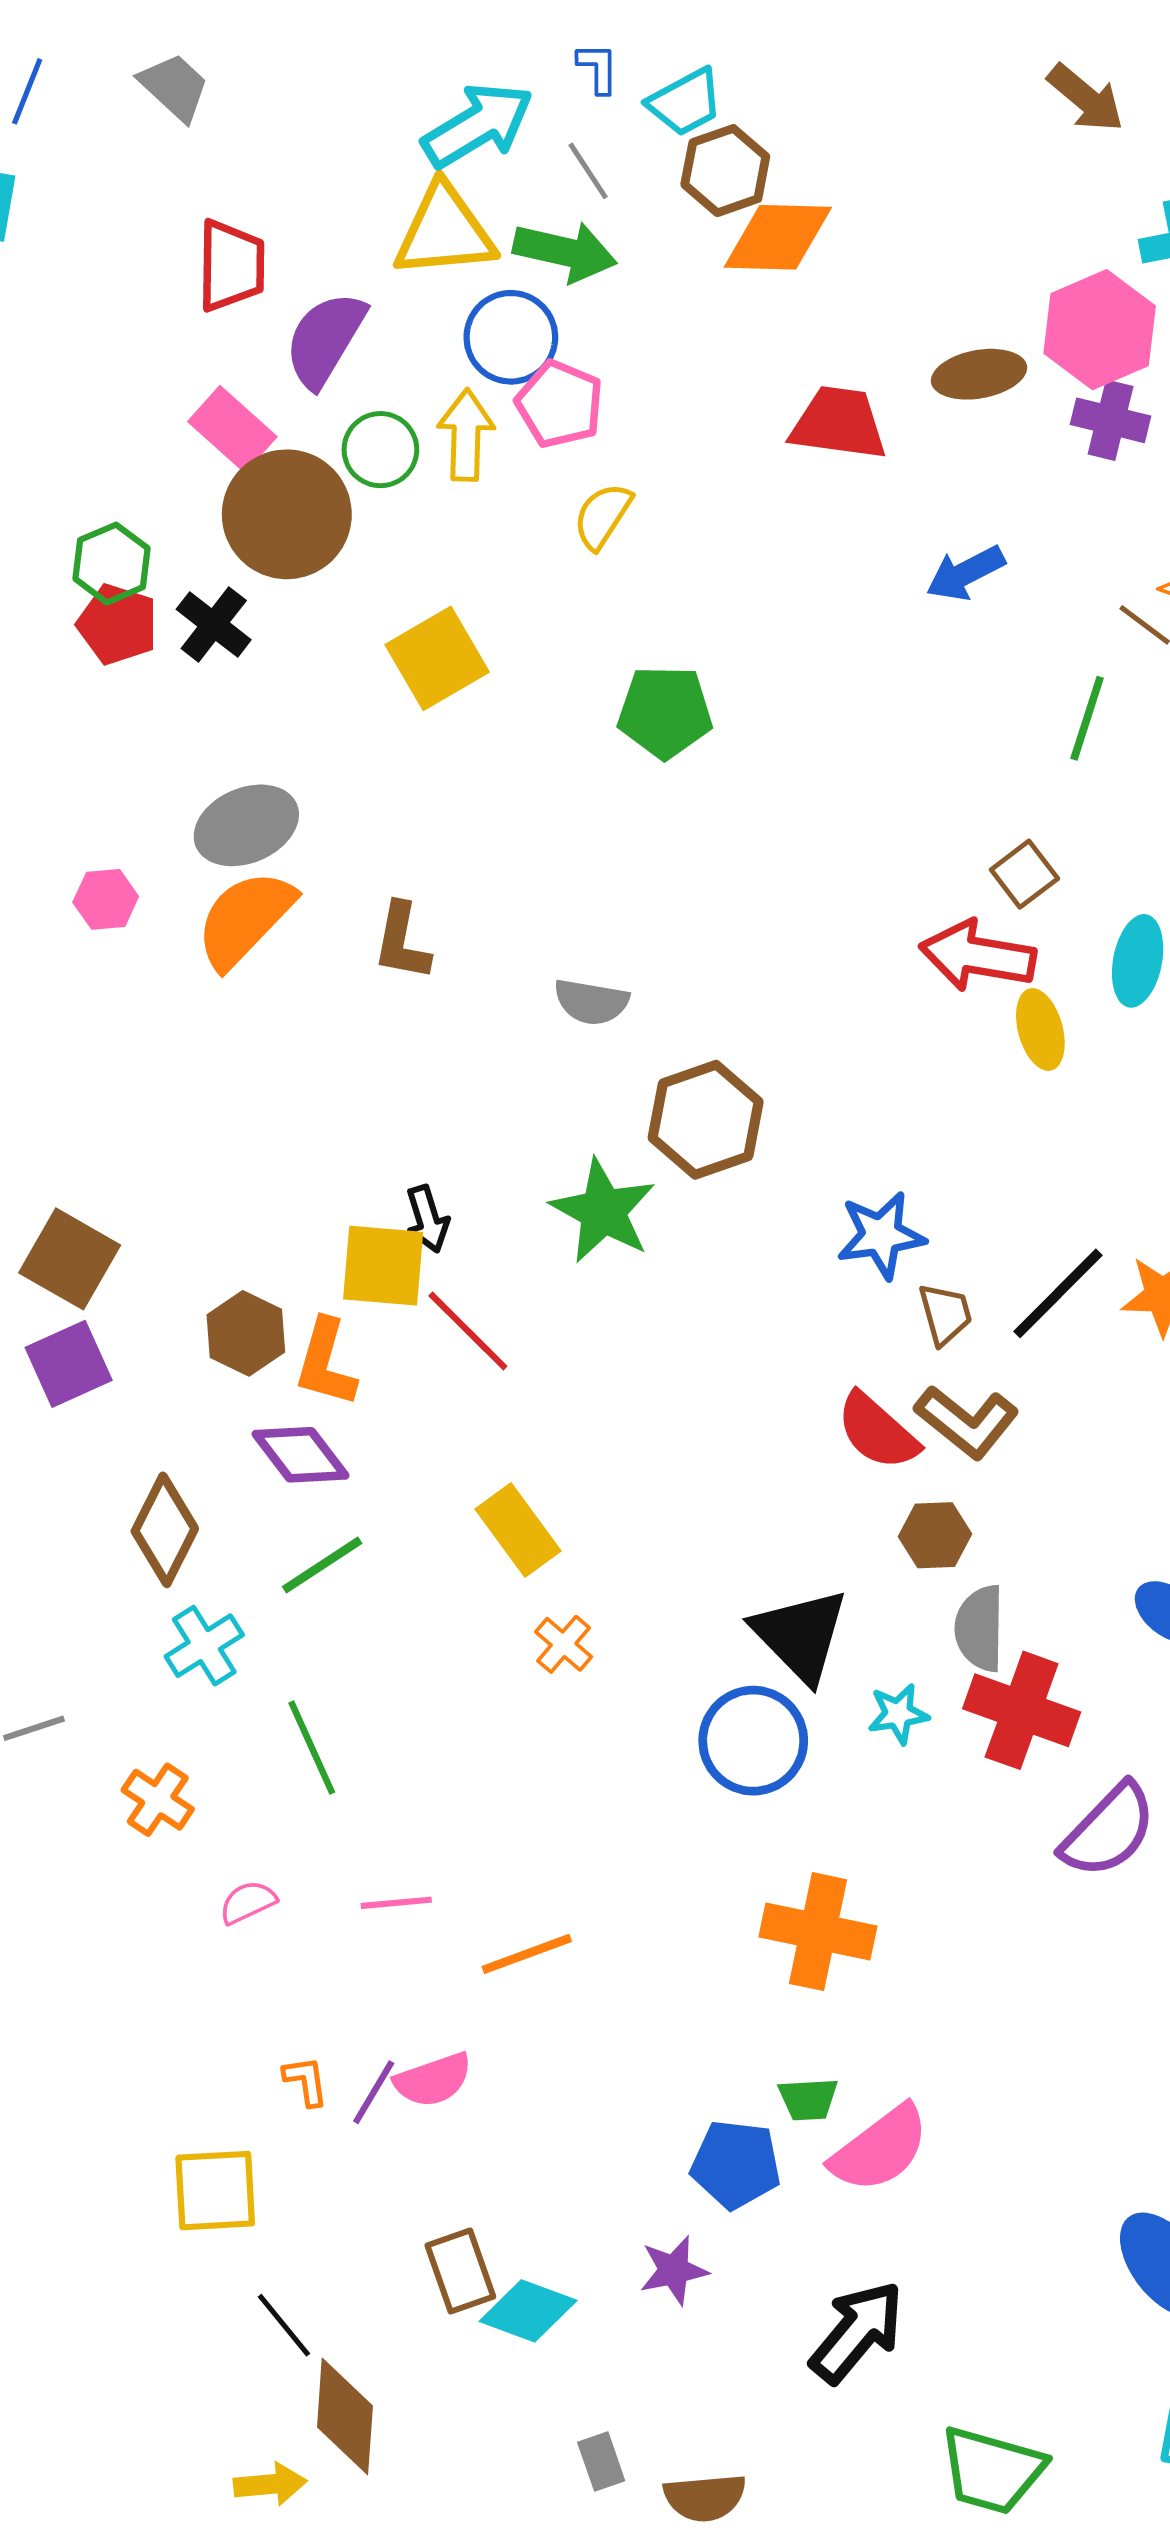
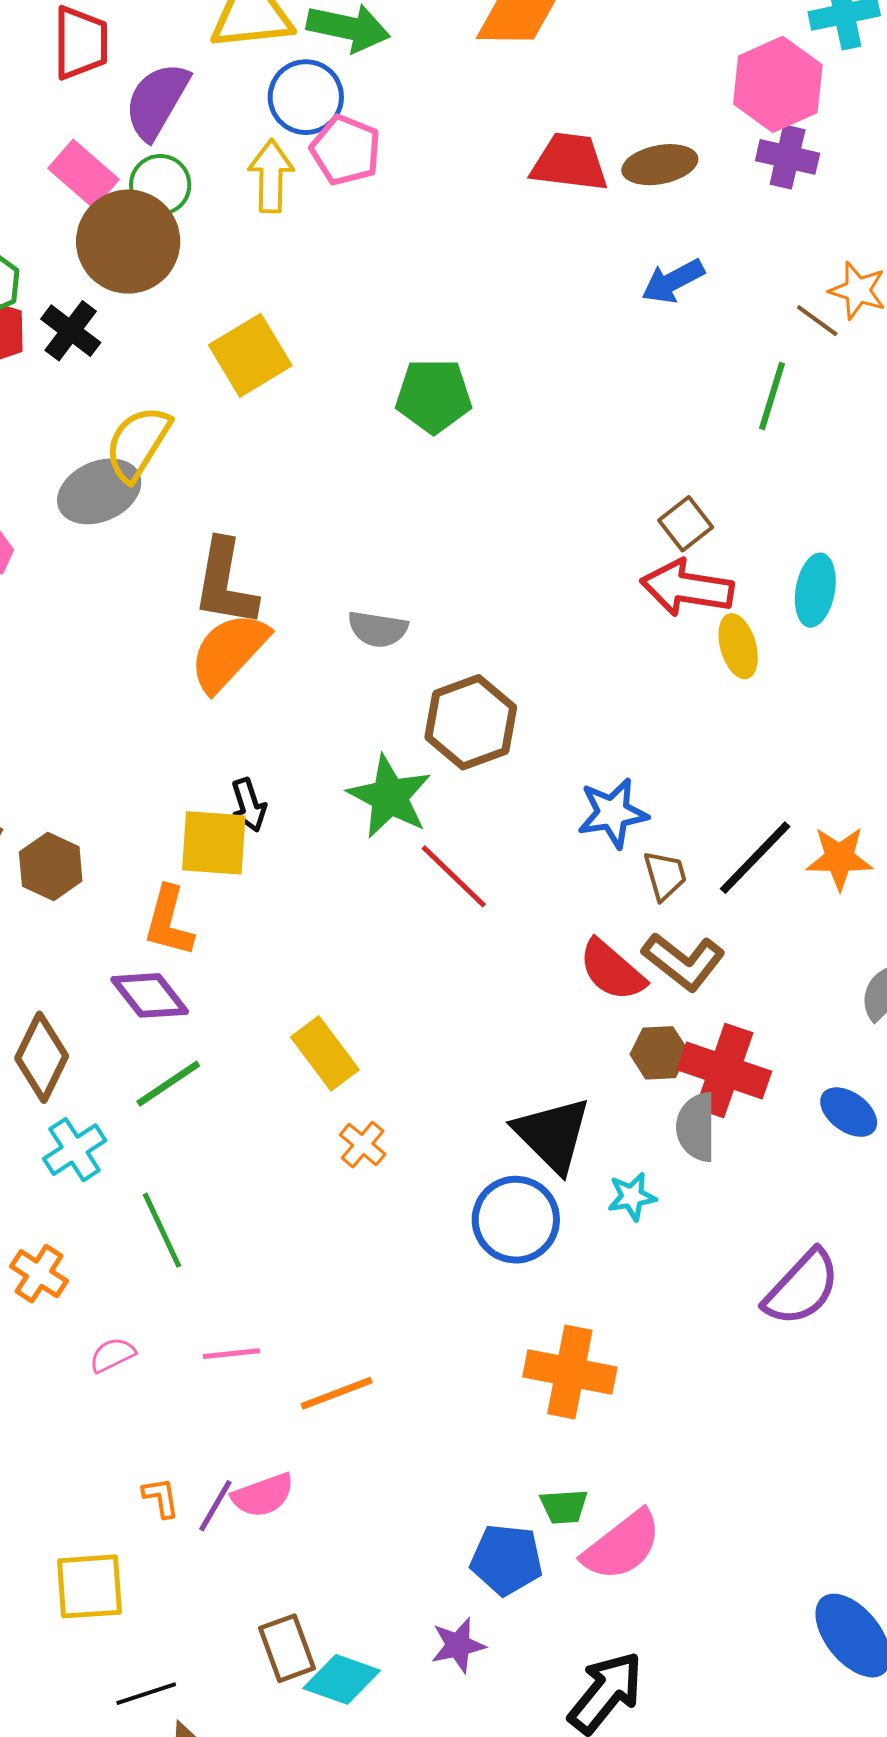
brown ellipse: (979, 374) -> (660, 165), moved
green circle: (380, 450) -> (160, 185), moved
yellow semicircle: (603, 516) -> (138, 443), moved, size x1.4
brown square: (1024, 874) -> (686, 524), moved
orange semicircle: (245, 919) -> (229, 652), moved
brown L-shape: (402, 942) -> (225, 583), size x1.4
red line: (468, 1331) -> (454, 876), moved
brown hexagon: (246, 1333) -> (51, 866), moved
red cross: (1022, 1710) -> (724, 1071), moved
black line: (284, 2325) -> (146, 1694), turned -68

